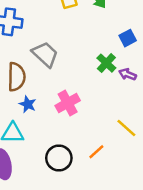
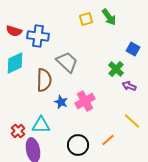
blue square: (128, 38) -> (133, 49), turned -32
purple arrow: (128, 74) -> (129, 86), moved
blue star: (28, 104) -> (61, 102), moved

